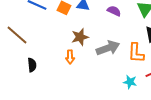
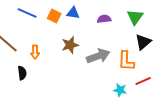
purple semicircle: (114, 11) -> (104, 19), turned -32
orange arrow: (70, 57) -> (35, 52), moved

